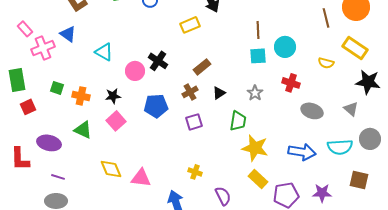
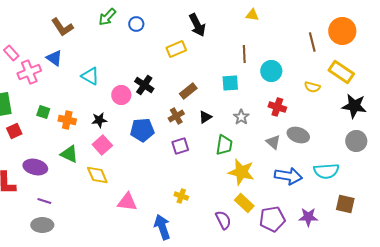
cyan square: (258, 56) -> (230, 83), moved
gray triangle: (351, 109) -> (273, 142), moved
gray circle: (370, 139) -> (356, 141), moved
yellow diamond: (111, 169) -> (97, 175), moved
purple semicircle: (223, 196) -> (223, 220), moved

